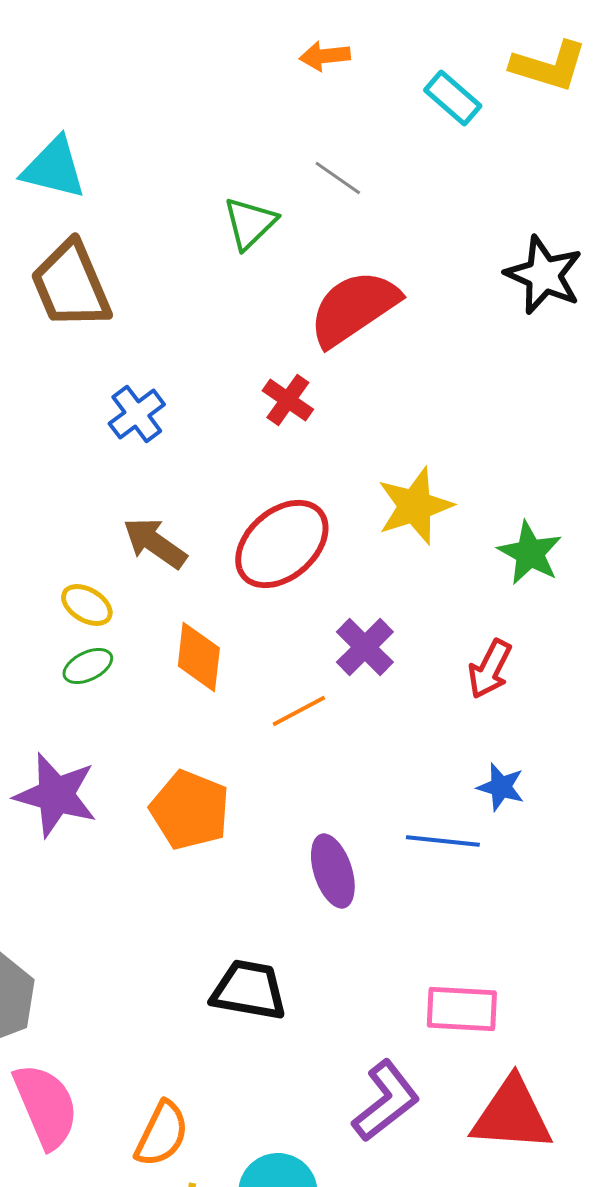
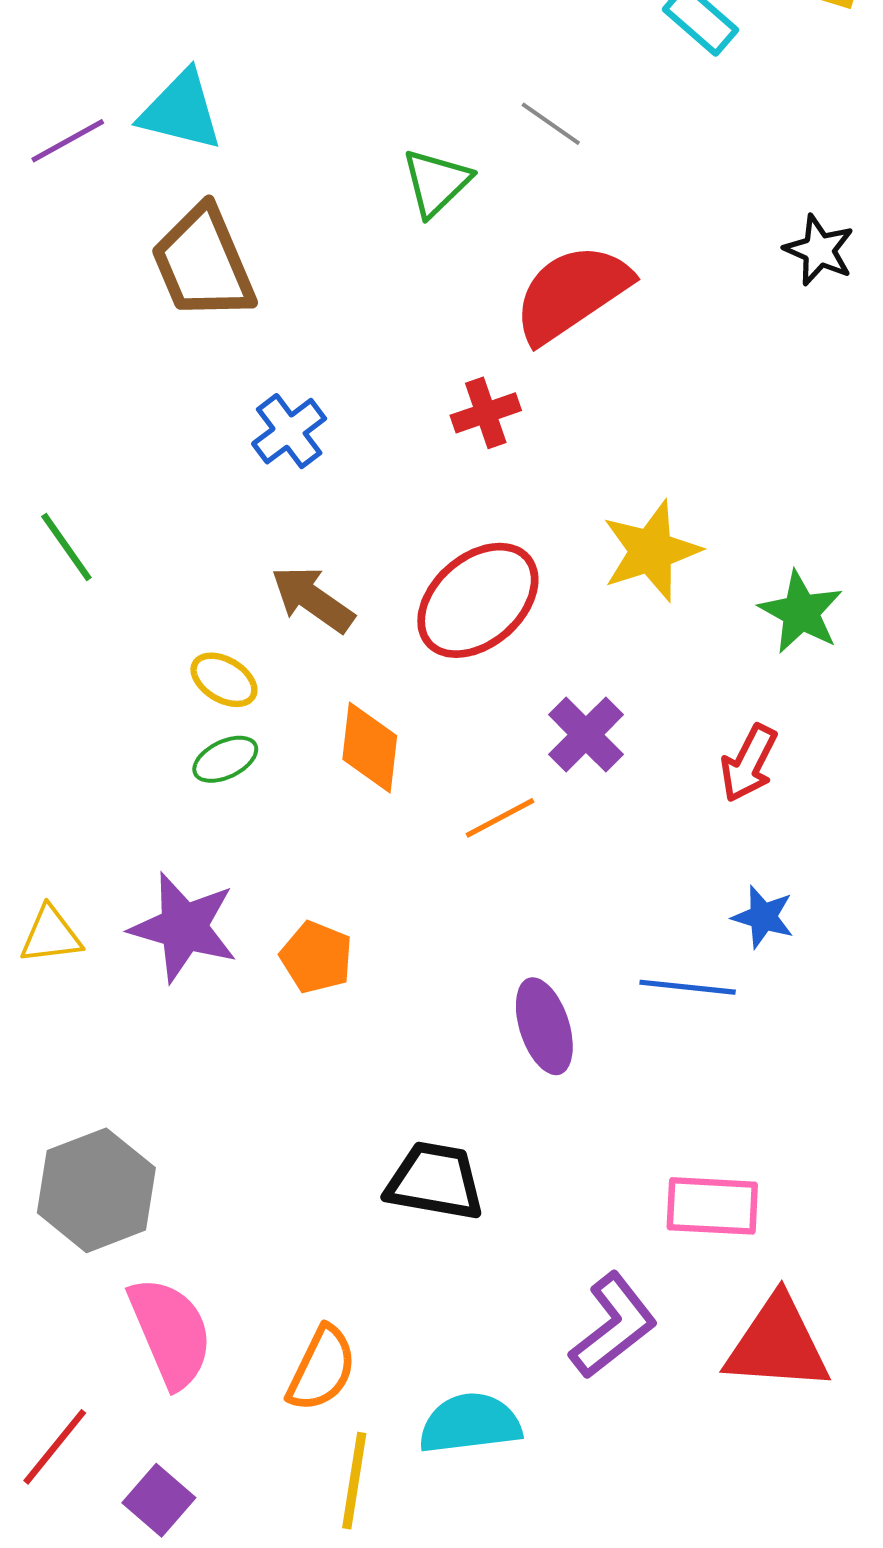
black star: (544, 275) -> (819, 250), size x0.7
red cross: (288, 400) -> (486, 413), turned 36
orange pentagon: (190, 810) -> (316, 957), moved, size x0.7

